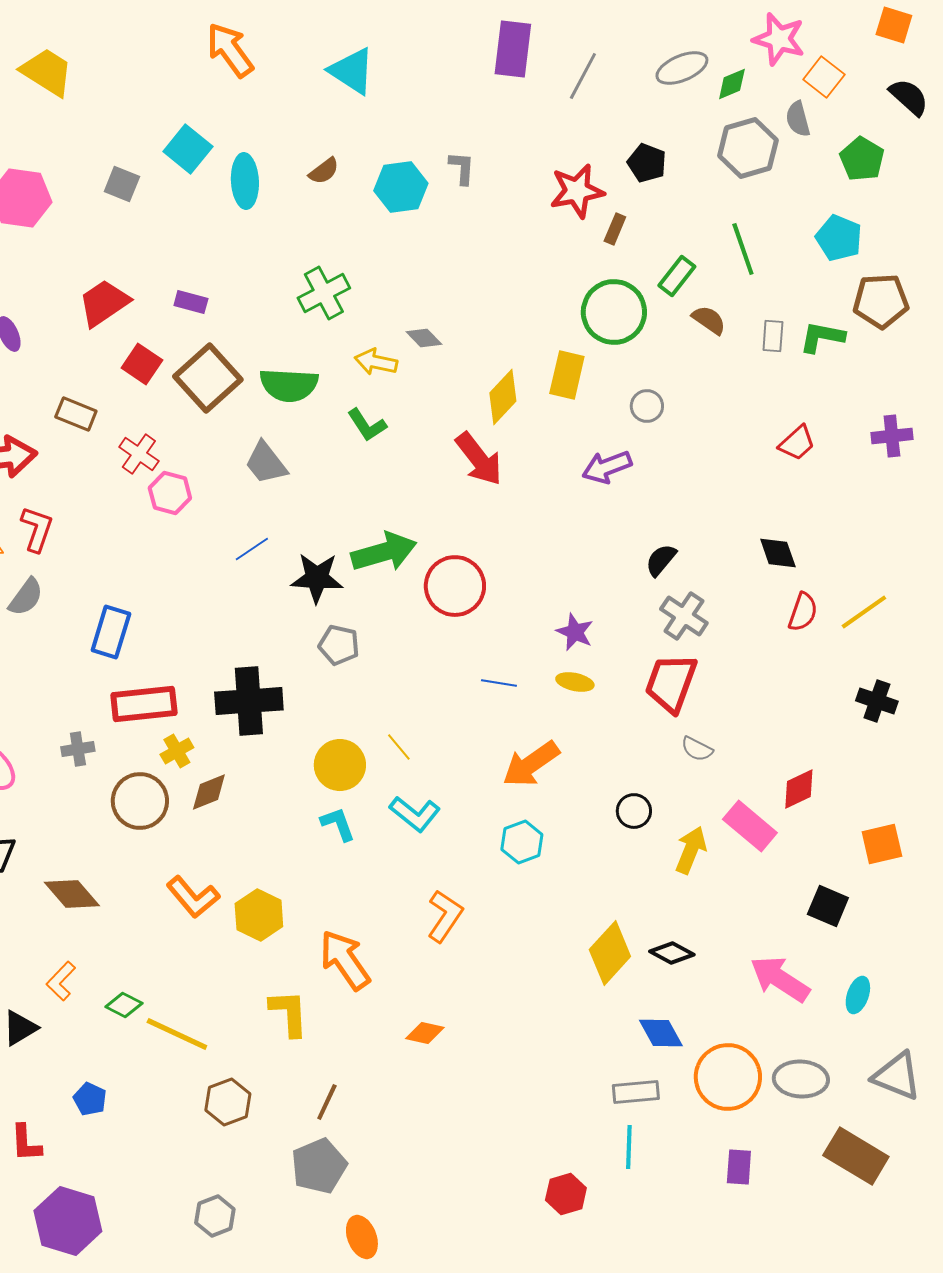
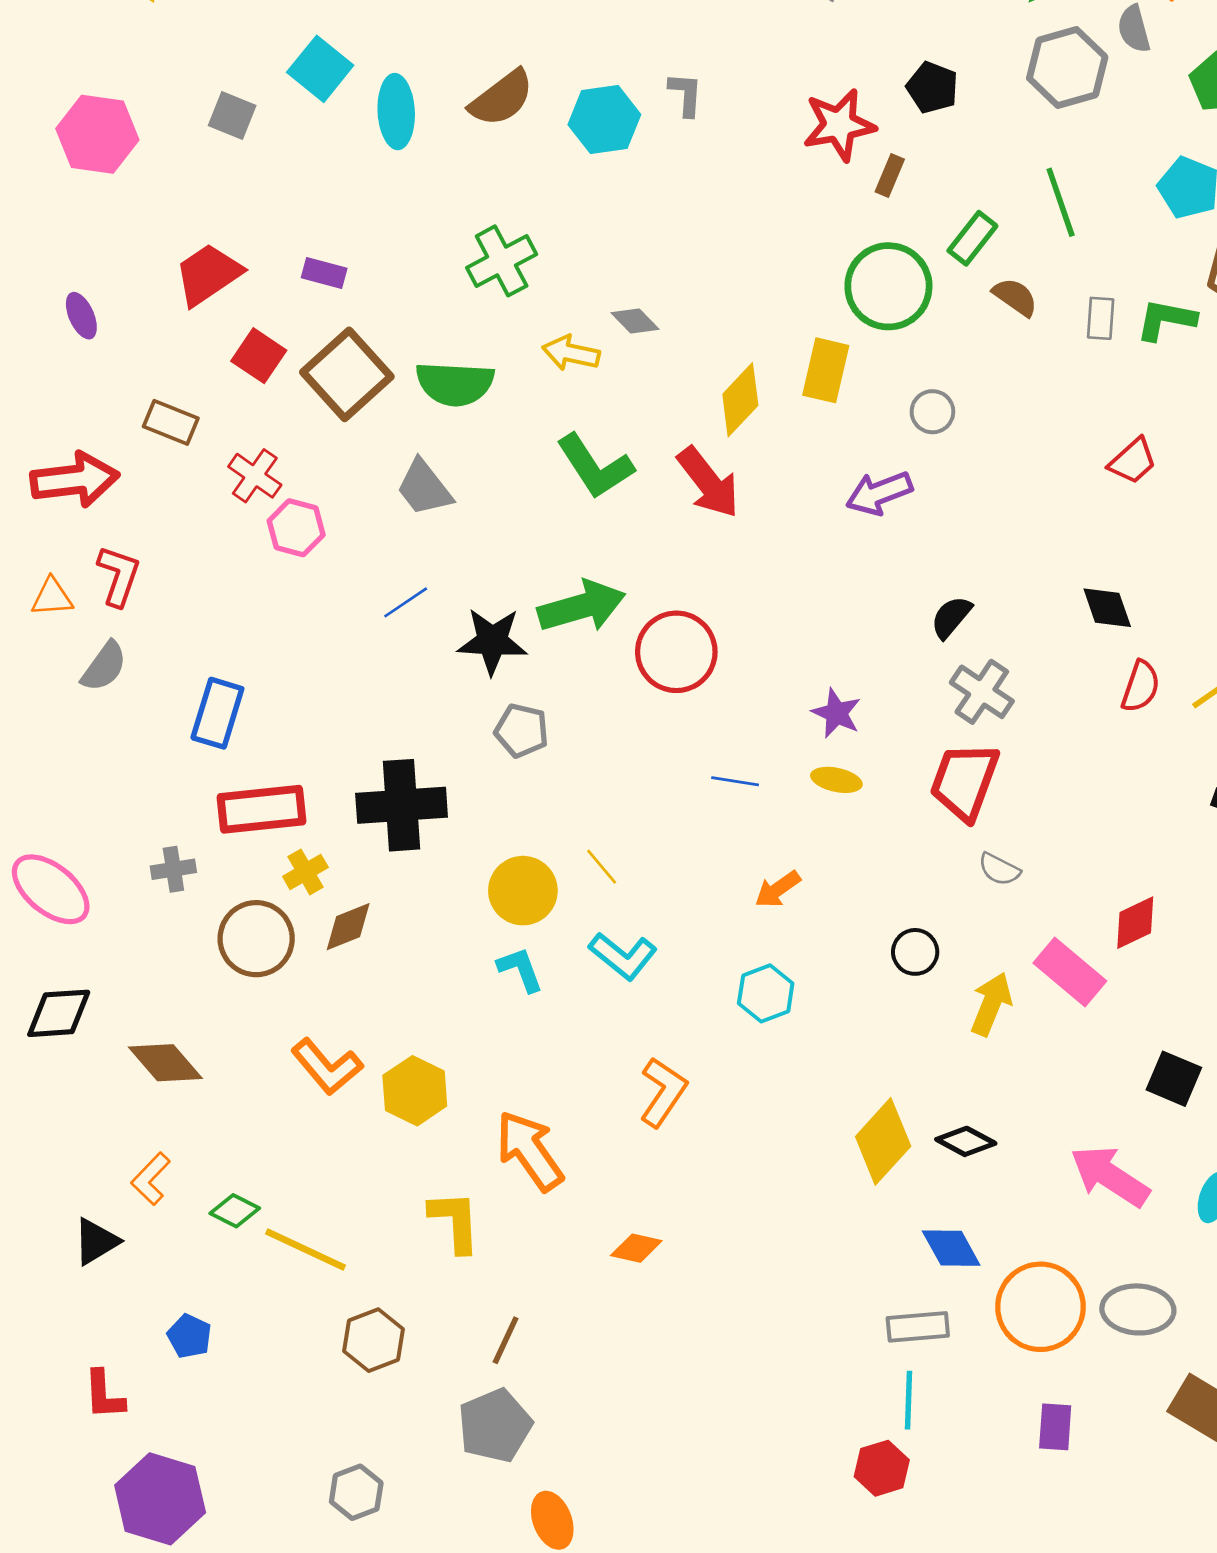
brown semicircle: (324, 171) -> (502, 98), size x1.6
green L-shape: (367, 425) -> (595, 466), moved, size x1.5
orange arrow: (531, 764) -> (778, 889), size x0.6
red hexagon: (566, 1194) -> (882, 1468), moved

